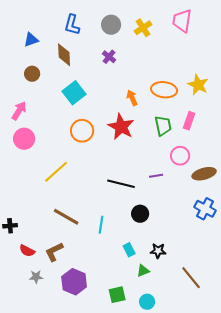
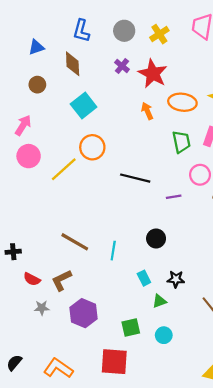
red star: (121, 127) -> (153, 74), moved
yellow line: (56, 172) -> (64, 169), moved
black line: (121, 184) -> (135, 178), moved

